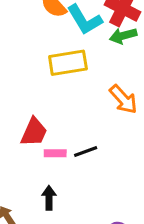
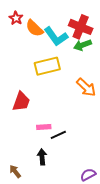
red trapezoid: (34, 132) -> (21, 102), moved
black line: (86, 152) -> (58, 135), moved

